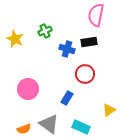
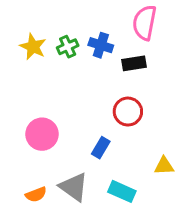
yellow star: (15, 39) -> (33, 47), moved
blue cross: (67, 49) -> (101, 45), moved
yellow triangle: (109, 110) -> (164, 166), turned 32

